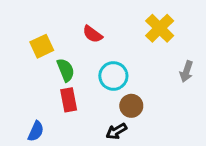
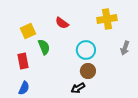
yellow cross: (160, 28) -> (107, 19), turned 36
cyan circle: (113, 76) -> (86, 50), moved
red rectangle: (69, 100) -> (23, 61), moved

